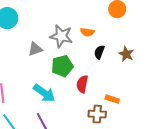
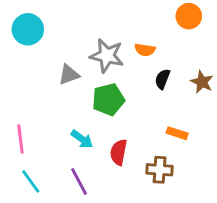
red semicircle: (82, 84) -> (119, 152), moved
cyan arrow: (44, 93) -> (82, 139), size x0.7
orange rectangle: (112, 99) -> (177, 133), moved

